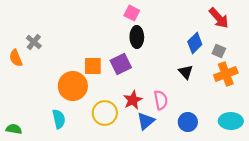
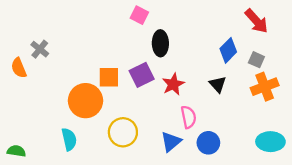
pink square: (132, 13) -> (139, 15), moved
red star: (133, 100) -> (173, 84), moved
blue circle: (188, 122) -> (208, 143), moved

